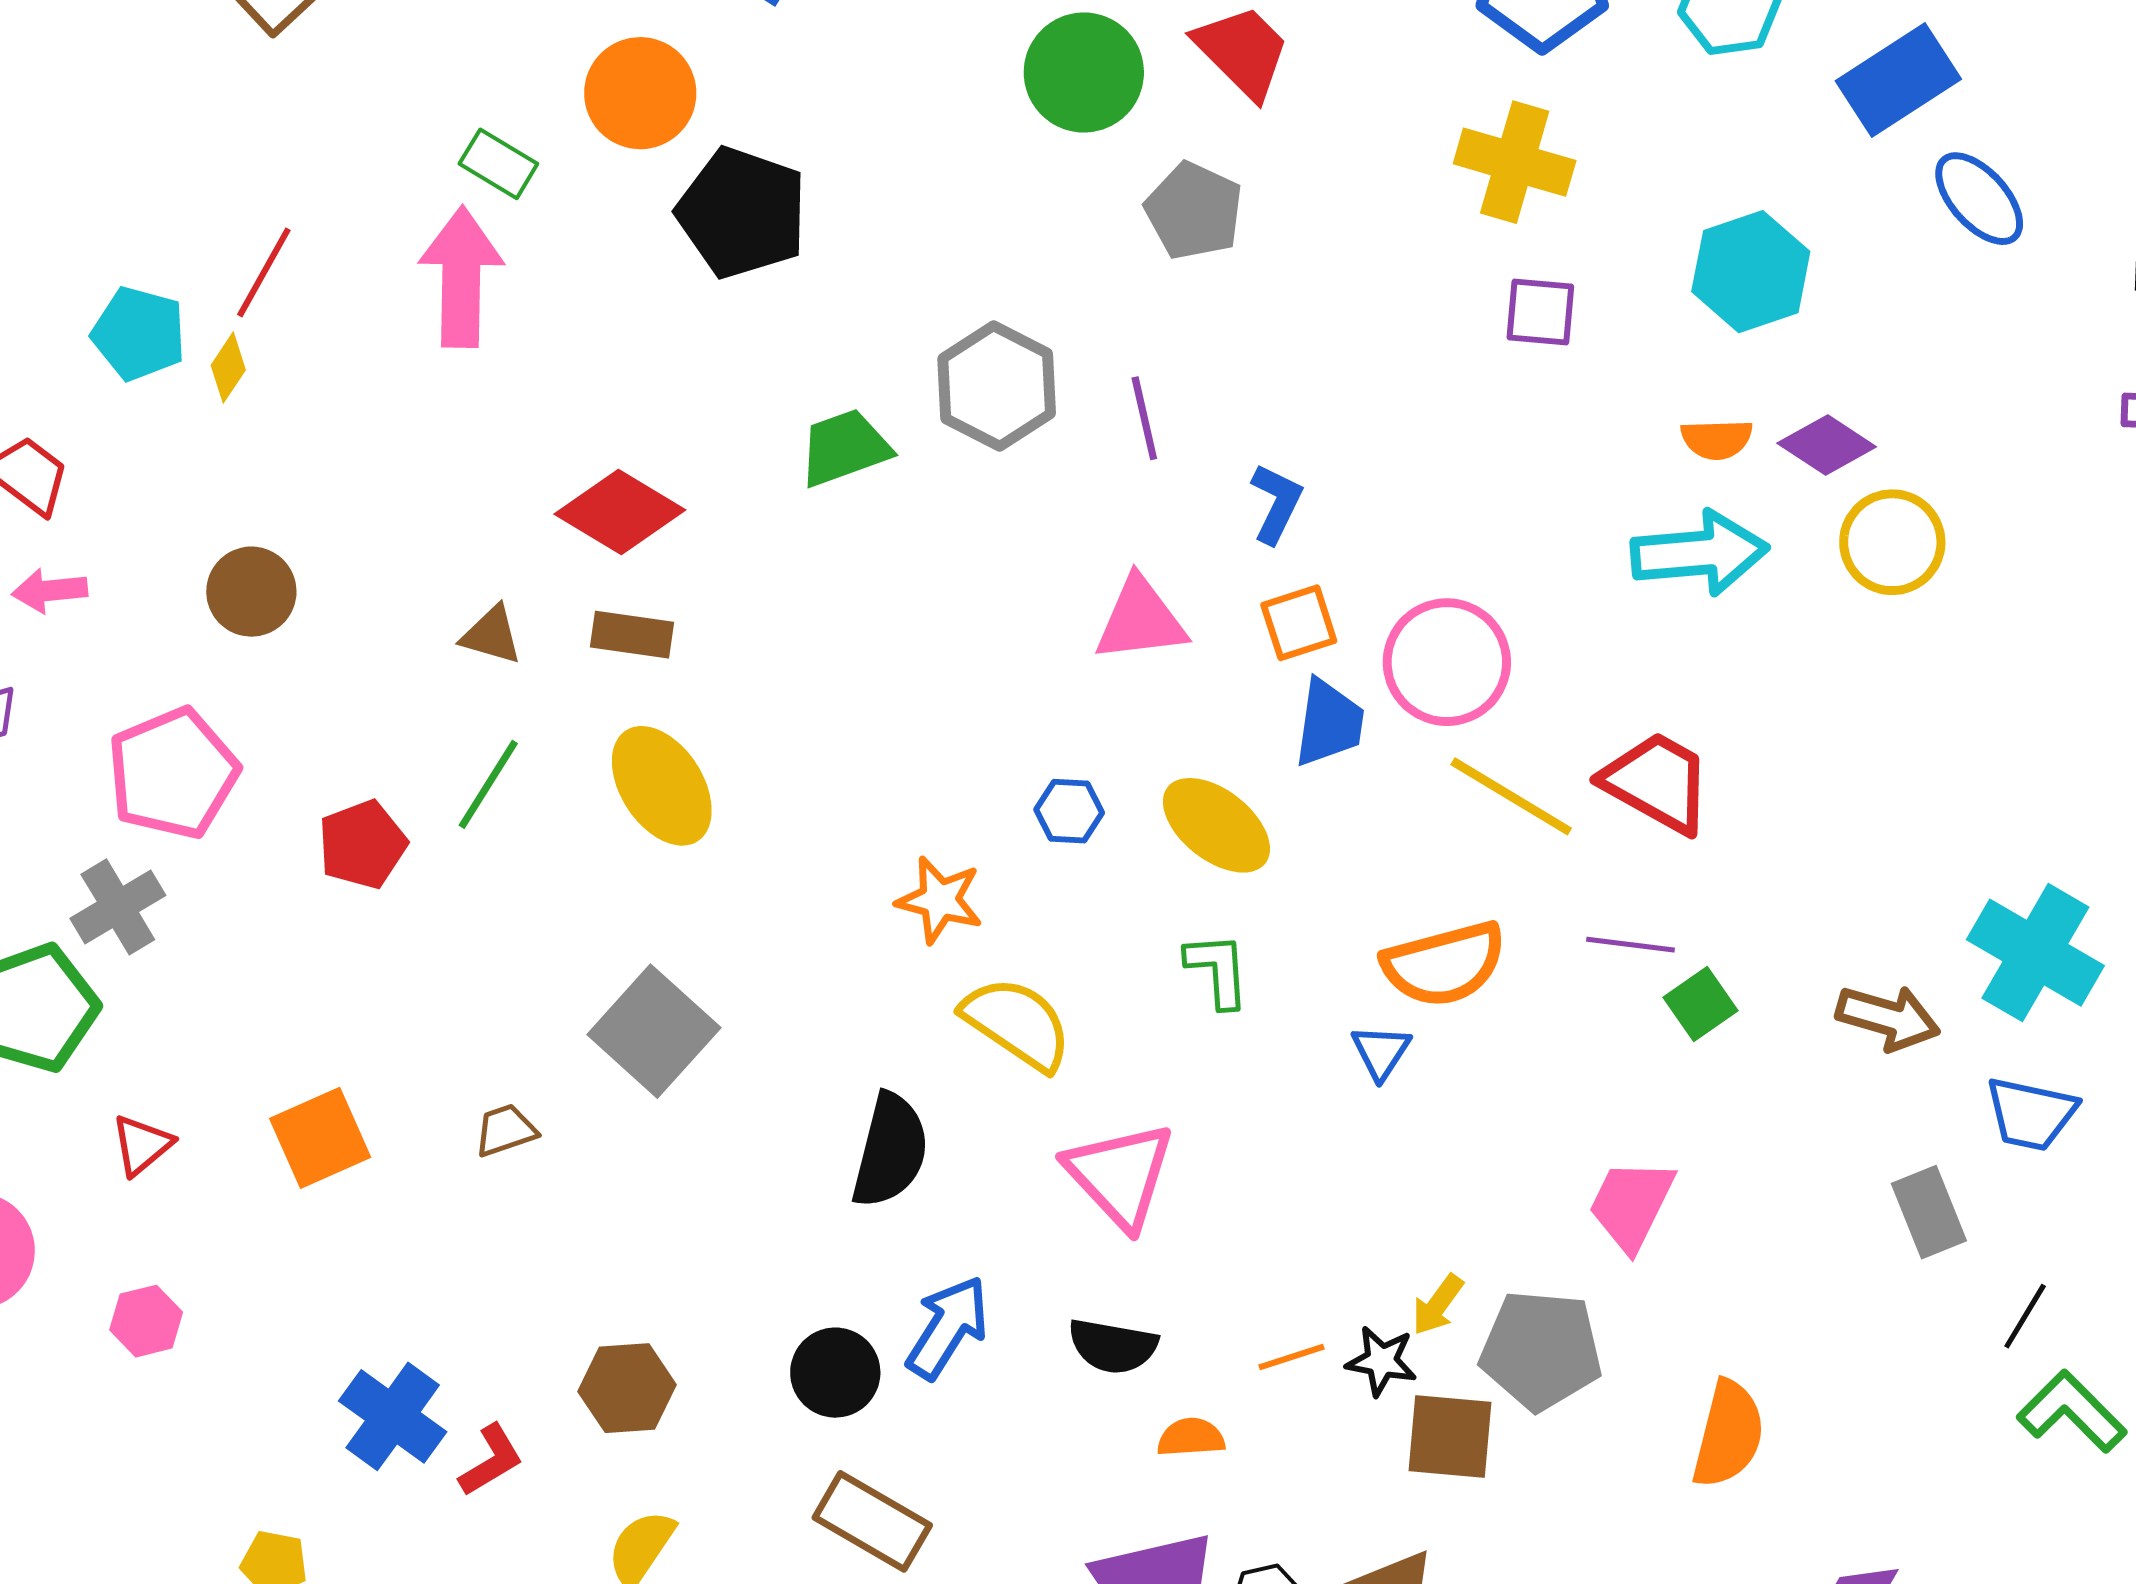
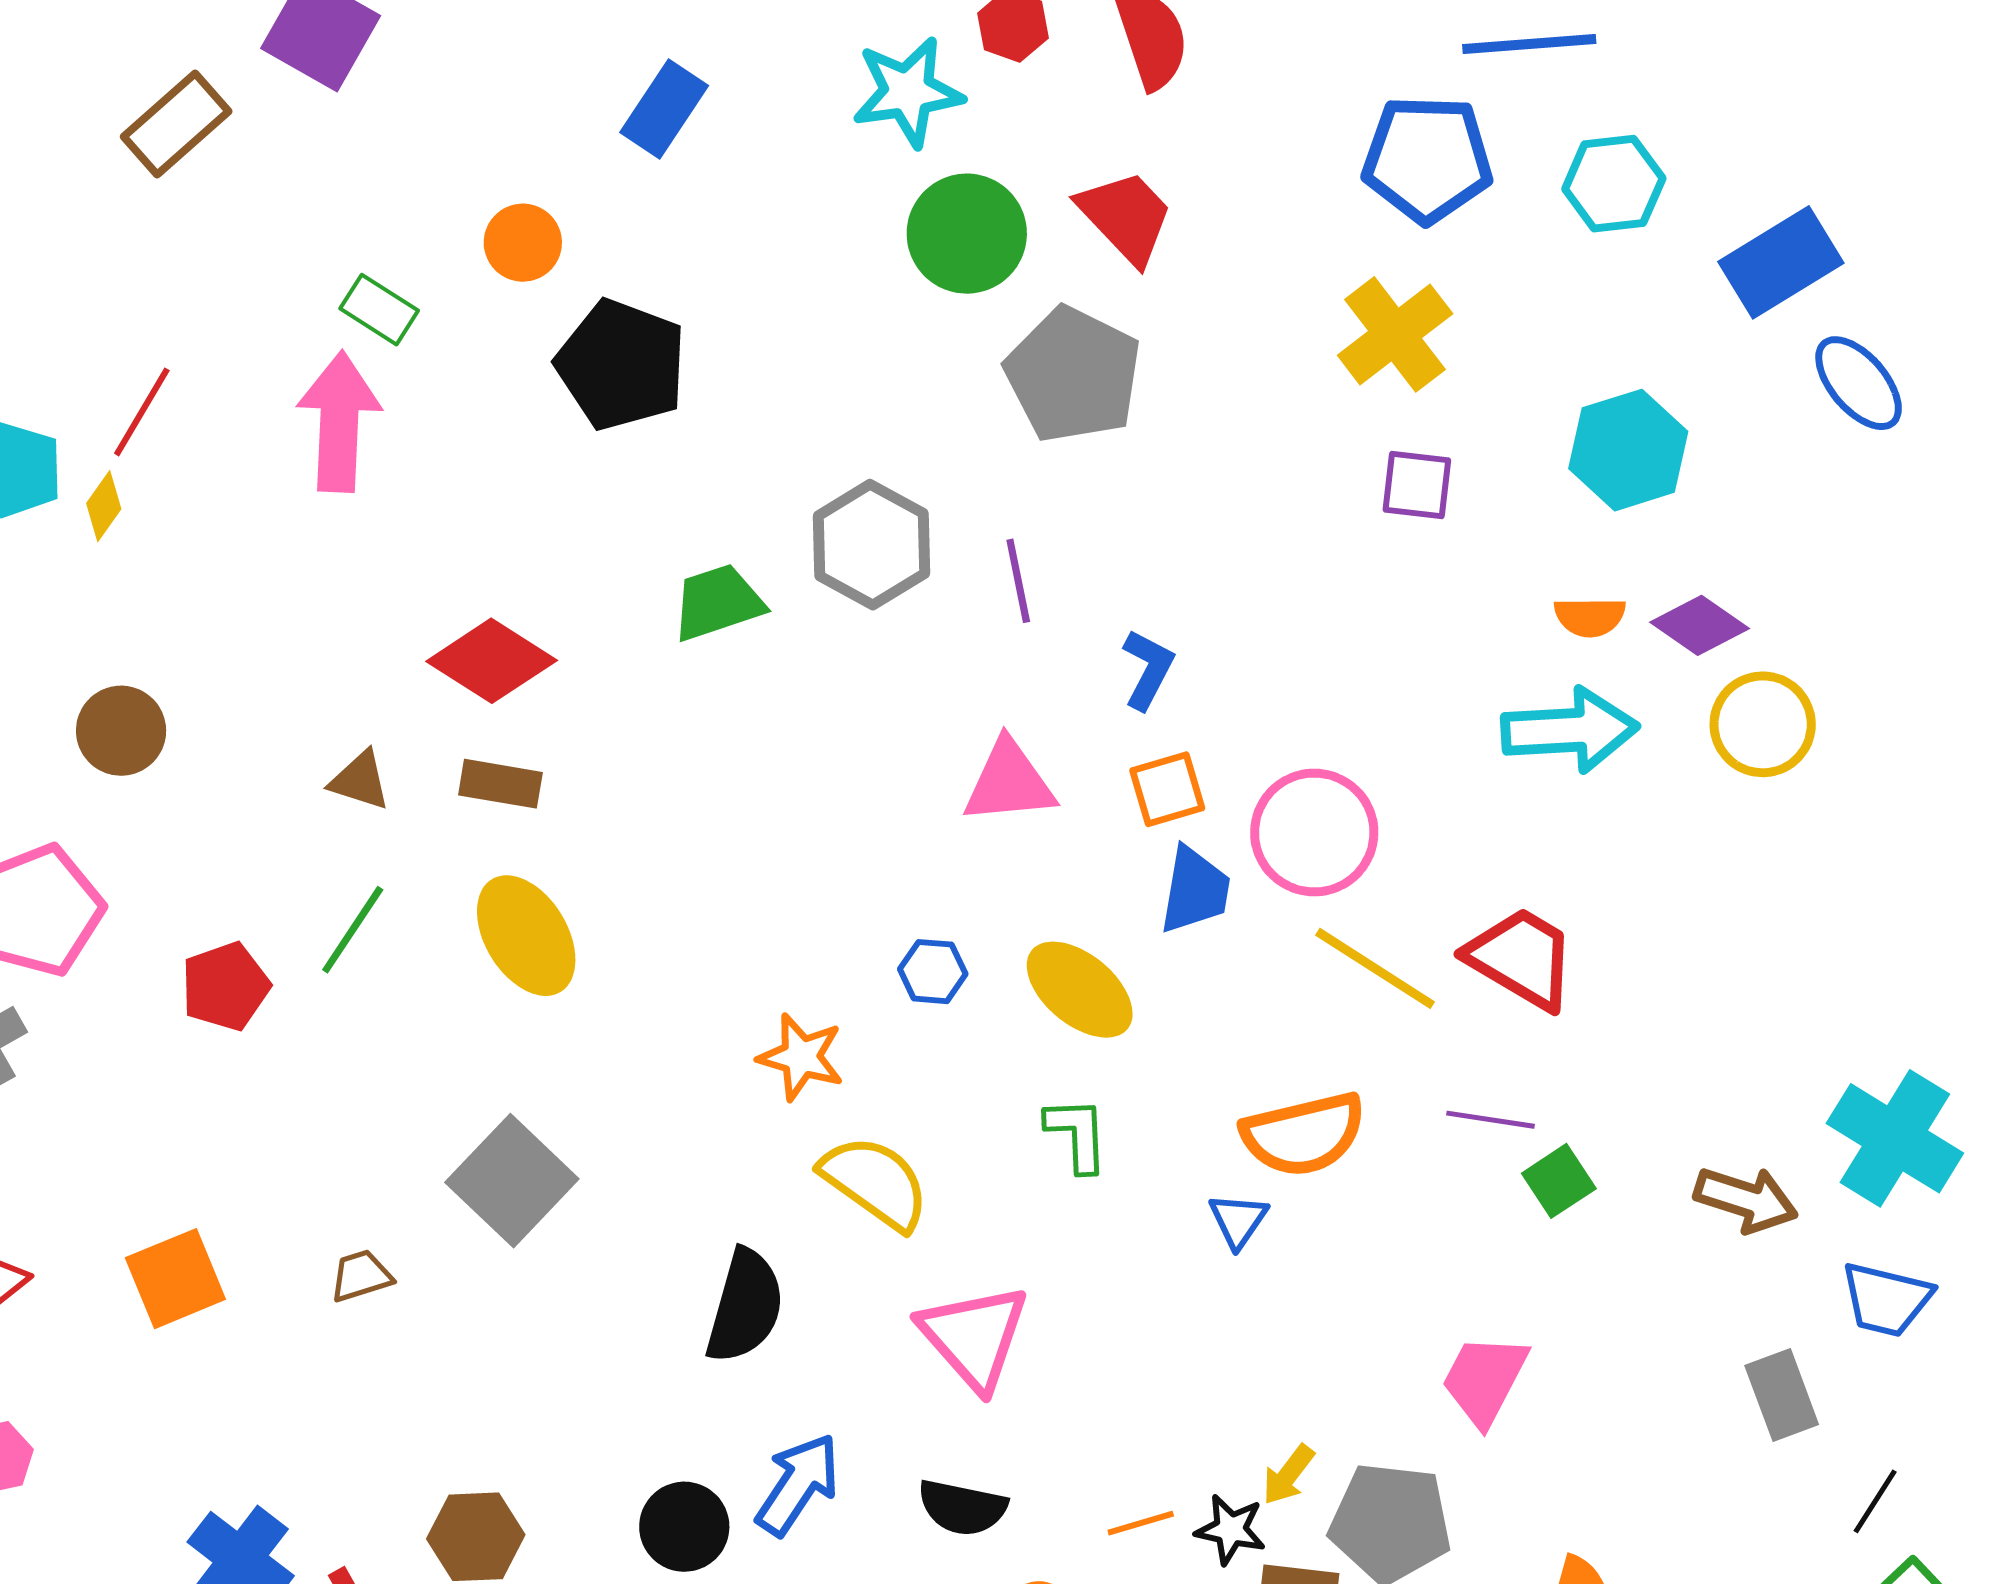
orange circle: (640, 93) -> (523, 243), size x0.7
yellow cross: (1515, 162) -> (1395, 334), turned 35
gray pentagon: (1194, 211) -> (1073, 375), size x1.4

